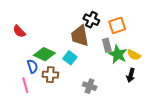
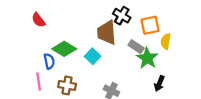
gray rectangle: (107, 45) -> (136, 47), turned -48
yellow semicircle: (134, 55) -> (166, 41), moved, turned 64
brown cross: (50, 75) -> (67, 85), moved

